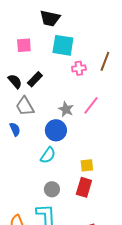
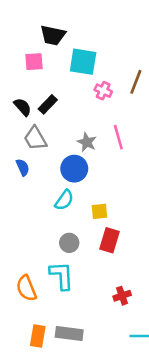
black trapezoid: (50, 18) -> (53, 35), moved
pink cross: (79, 68) -> (103, 91), turned 32
pink line: (91, 105) -> (118, 137), turned -54
yellow square: (87, 165) -> (99, 211), moved

